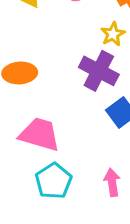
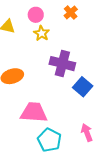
yellow star: (113, 34) -> (41, 33), moved

